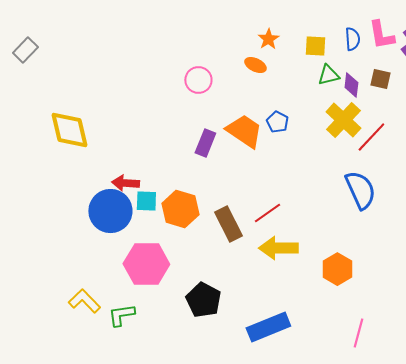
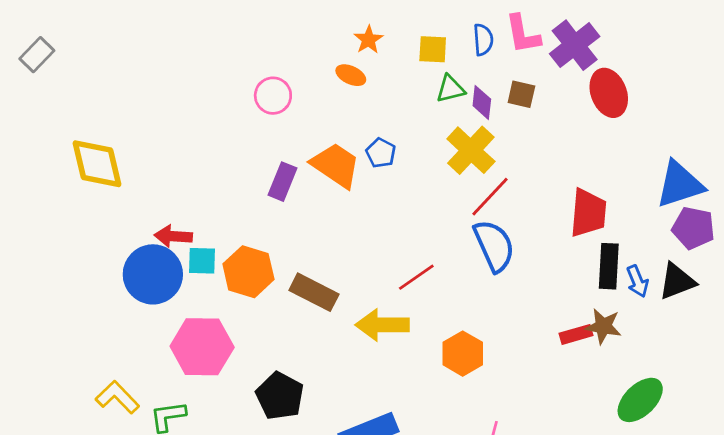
red line: (371, 137) -> (490, 197), moved
red line: (267, 213) -> (416, 277), moved
brown rectangle: (228, 224) -> (314, 292), turned -36

